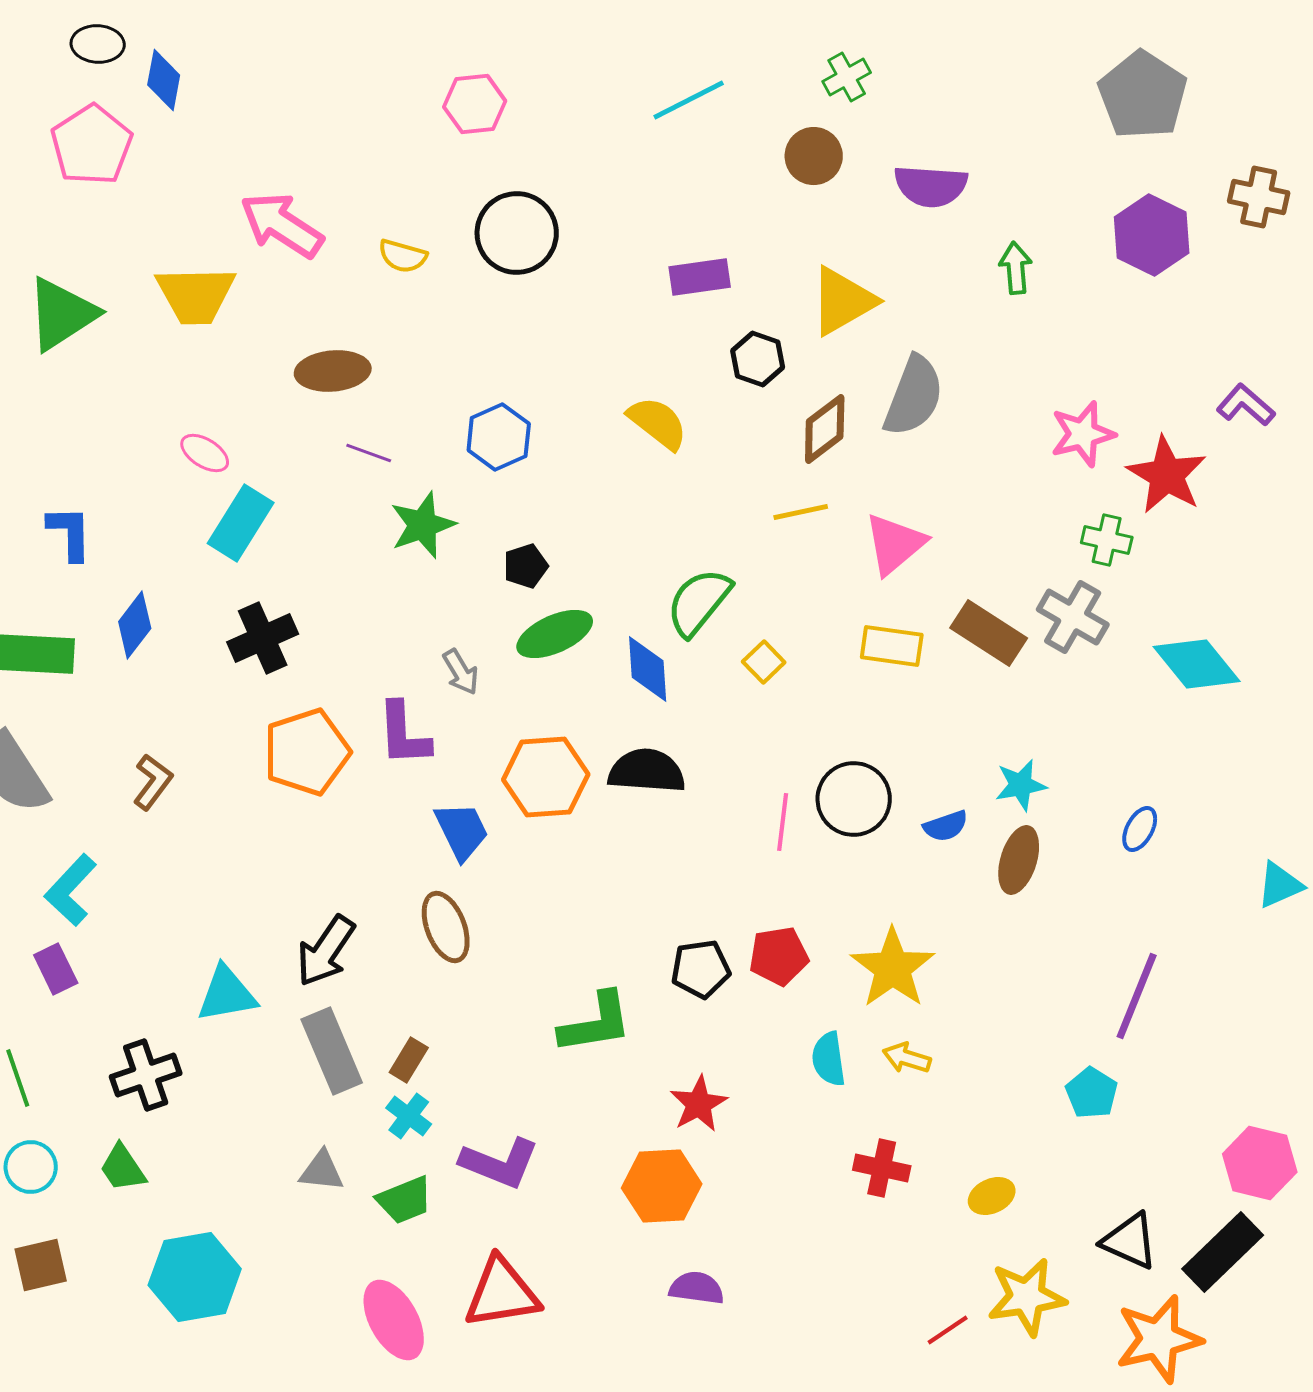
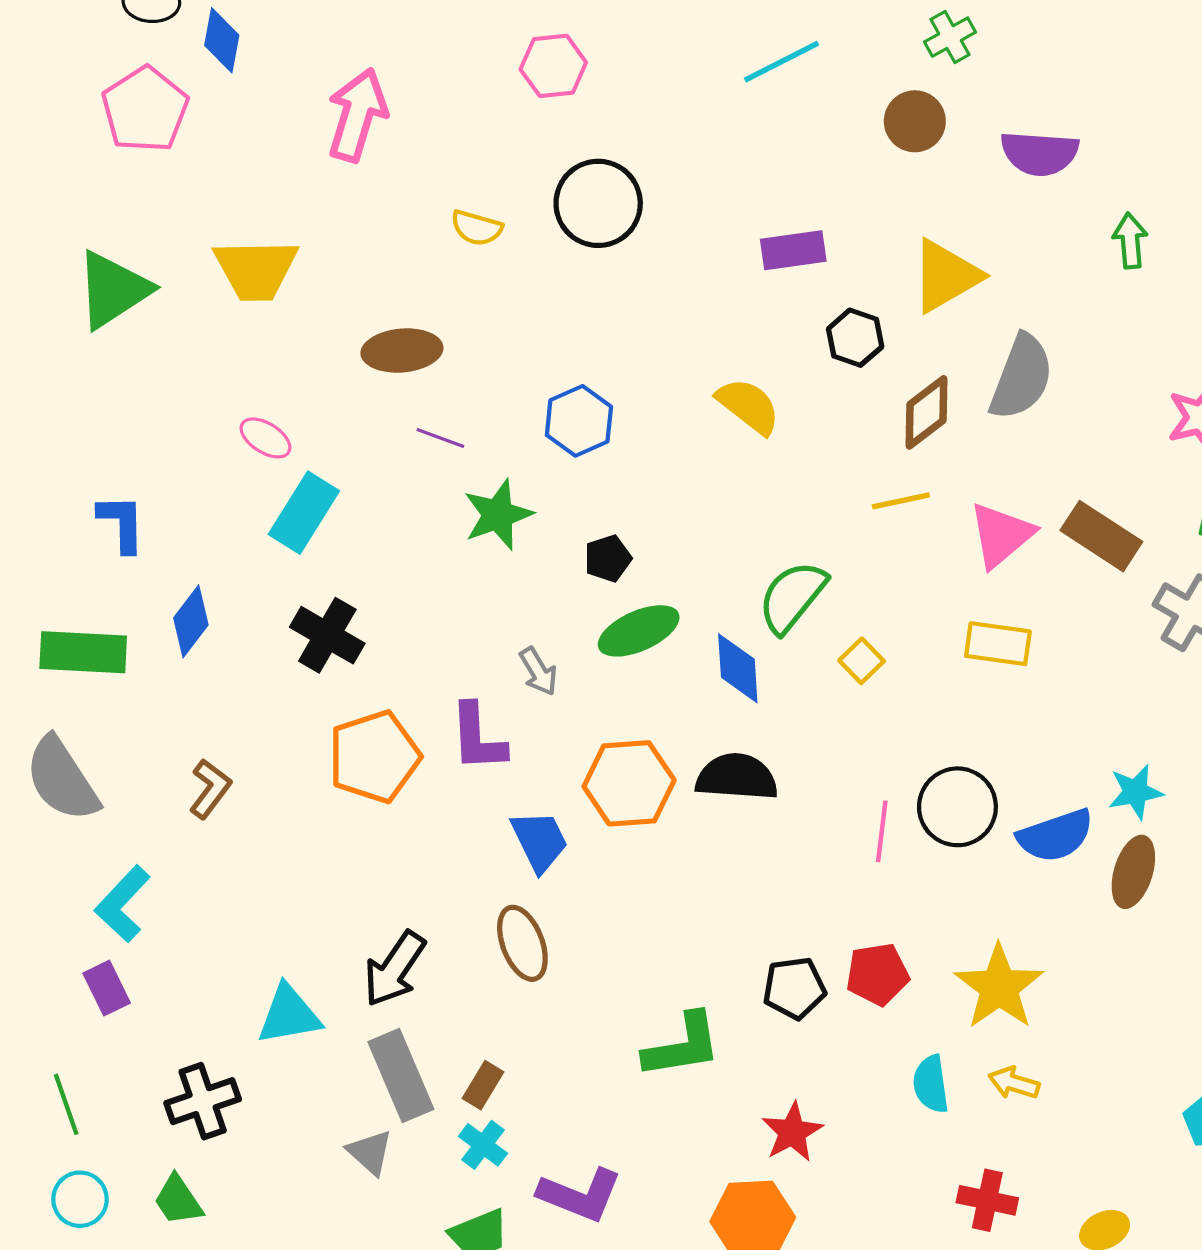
pink arrow: (282, 225) -> (357, 115), moved, turned 74
brown rectangle: (989, 633) -> (1101, 536), moved
black cross: (263, 638) -> (327, 635), turned -36
blue semicircle: (946, 826) -> (1056, 836), size x1.6
gray triangle: (322, 1171) -> (370, 1152), moved, turned 36

